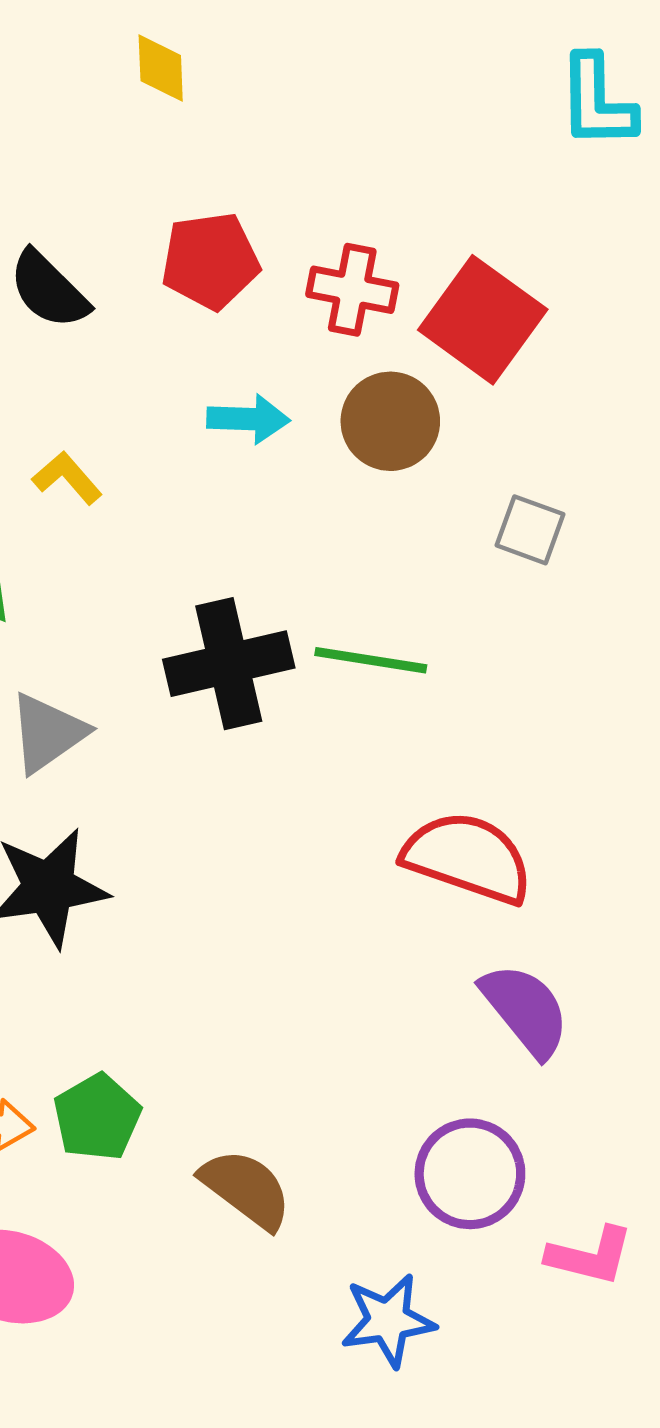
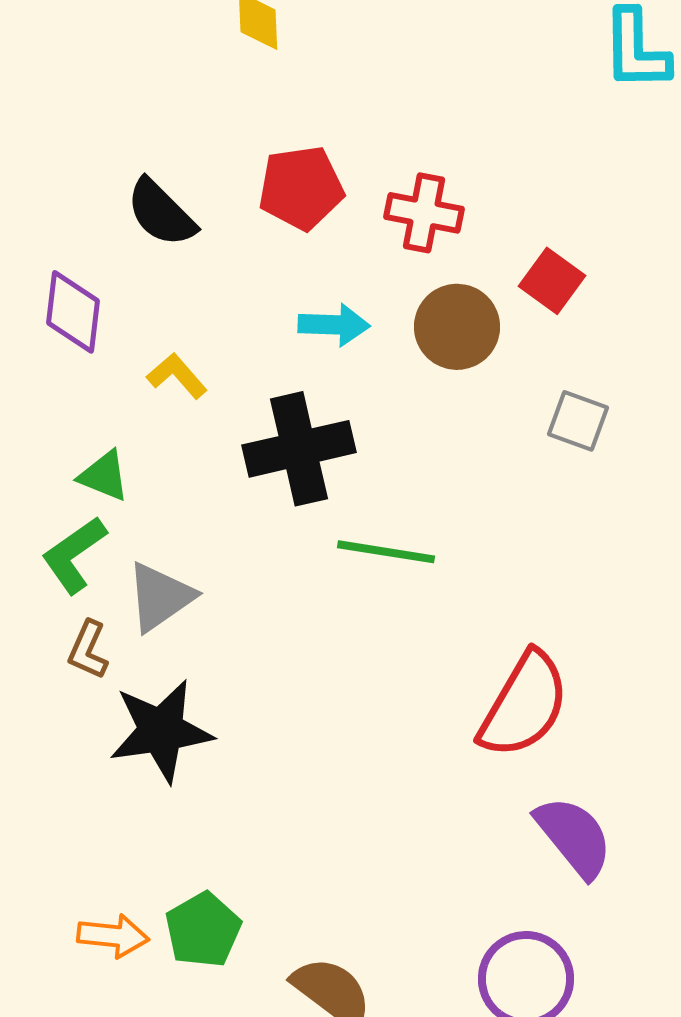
red square: (483, 320) -> (552, 281), moved, size x0.6
green line: (371, 660) -> (386, 552), moved
black cross: (229, 664) -> (299, 449), moved
red semicircle: (468, 858) -> (524, 705), turned 101

